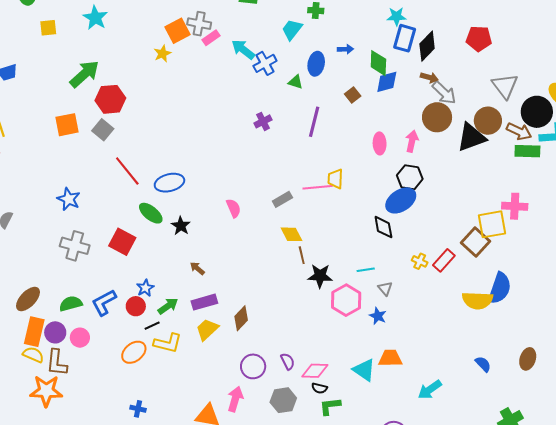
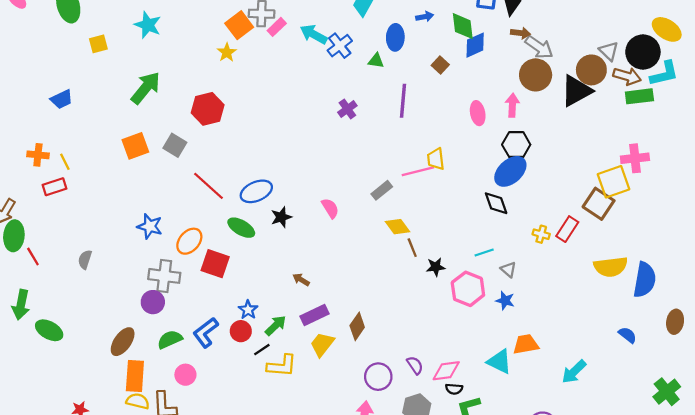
gray triangle: (505, 86) -> (609, 51), moved, size x0.7
red hexagon: (110, 99) -> (208, 109), moved
black star: (181, 226) -> (281, 217), moved, turned 30
black star: (320, 276) -> (436, 267), size x0.7
blue semicircle: (500, 288) -> (645, 280), moved
purple circle: (55, 332) -> (153, 302), moved
orange ellipse: (134, 352) -> (189, 241), moved

